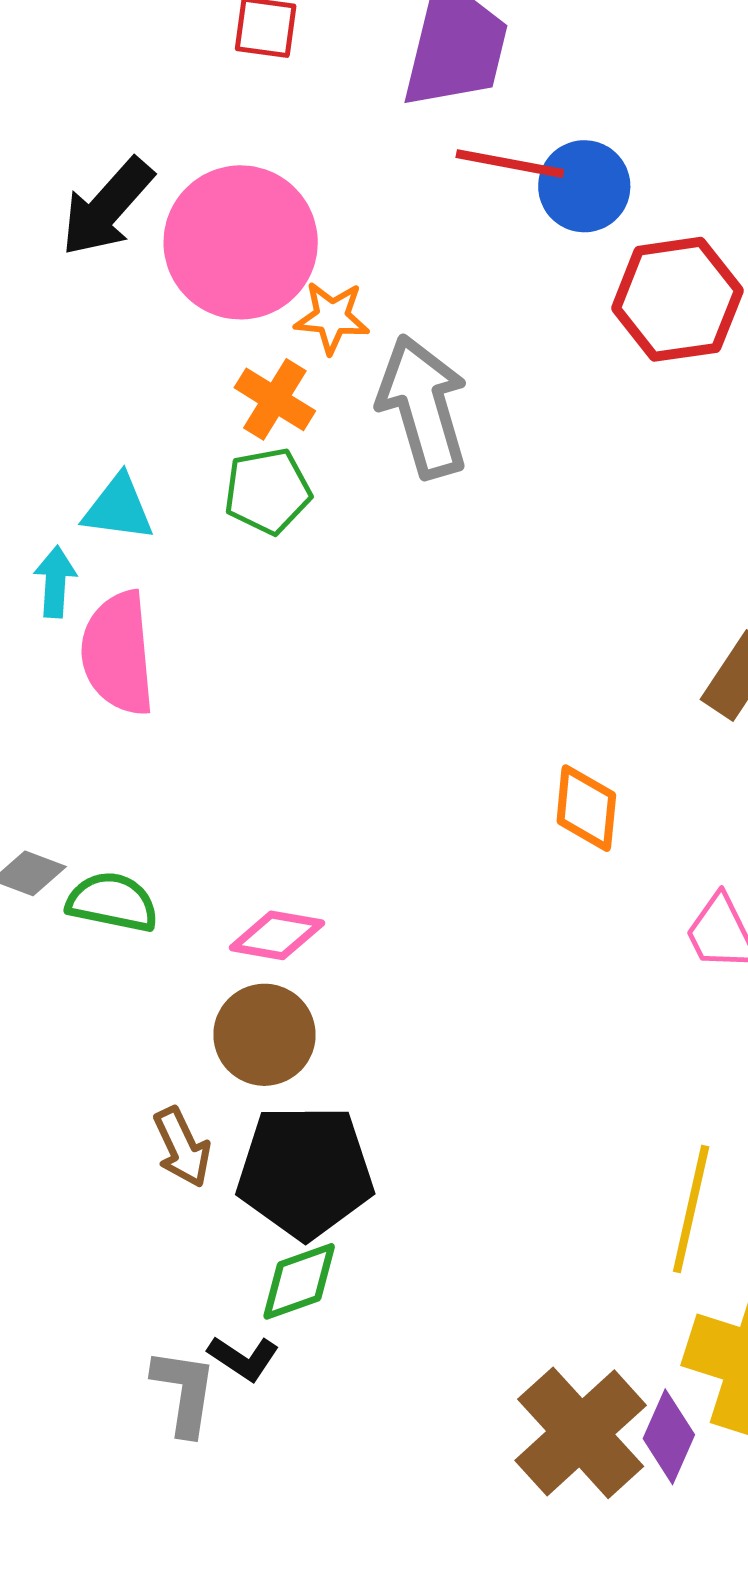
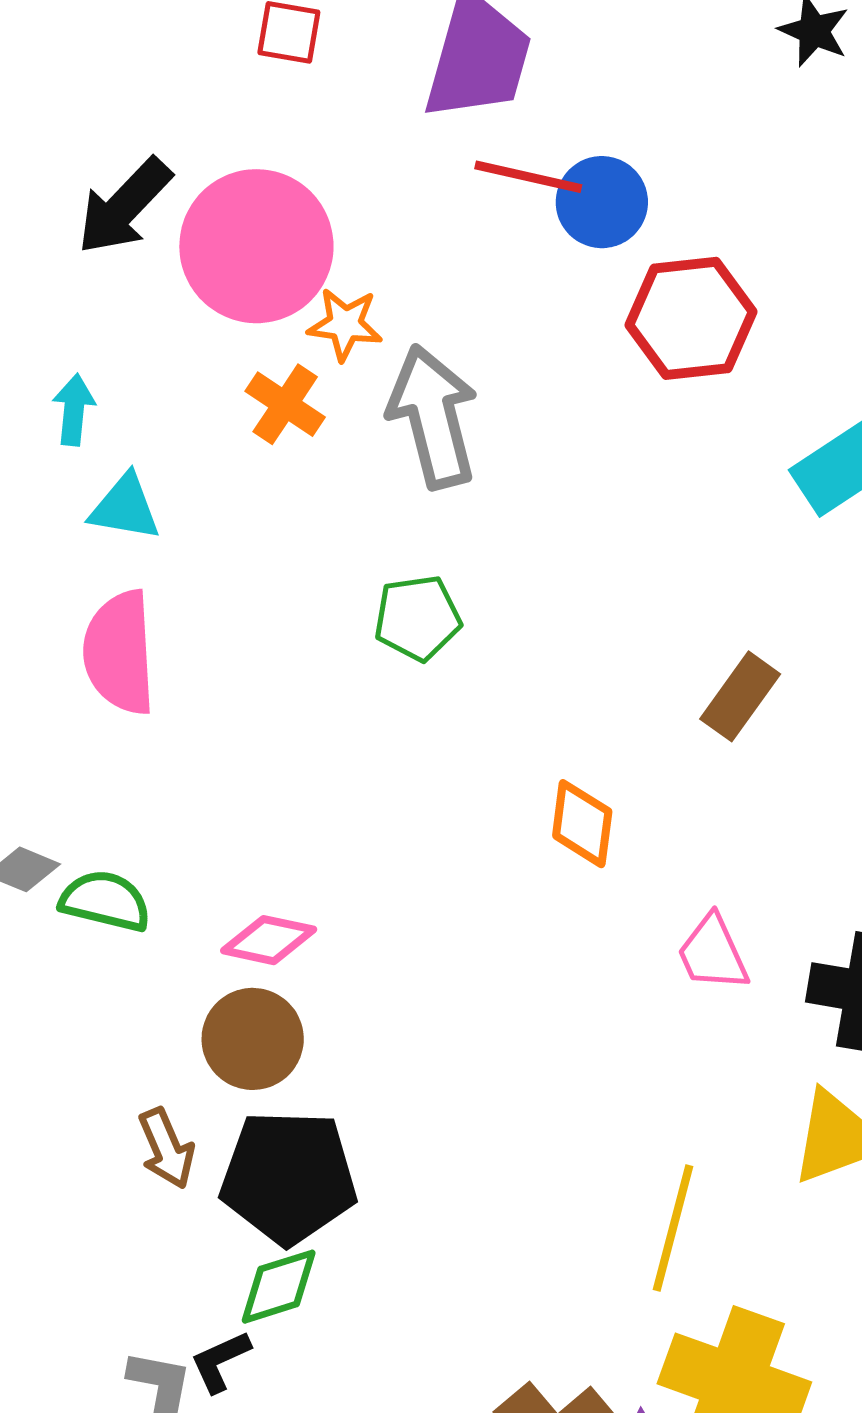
green pentagon: (267, 491) -> (417, 618), moved
cyan arrow: (55, 582) -> (74, 410), moved
black L-shape: (243, 1358) -> (220, 1361), turned 120

